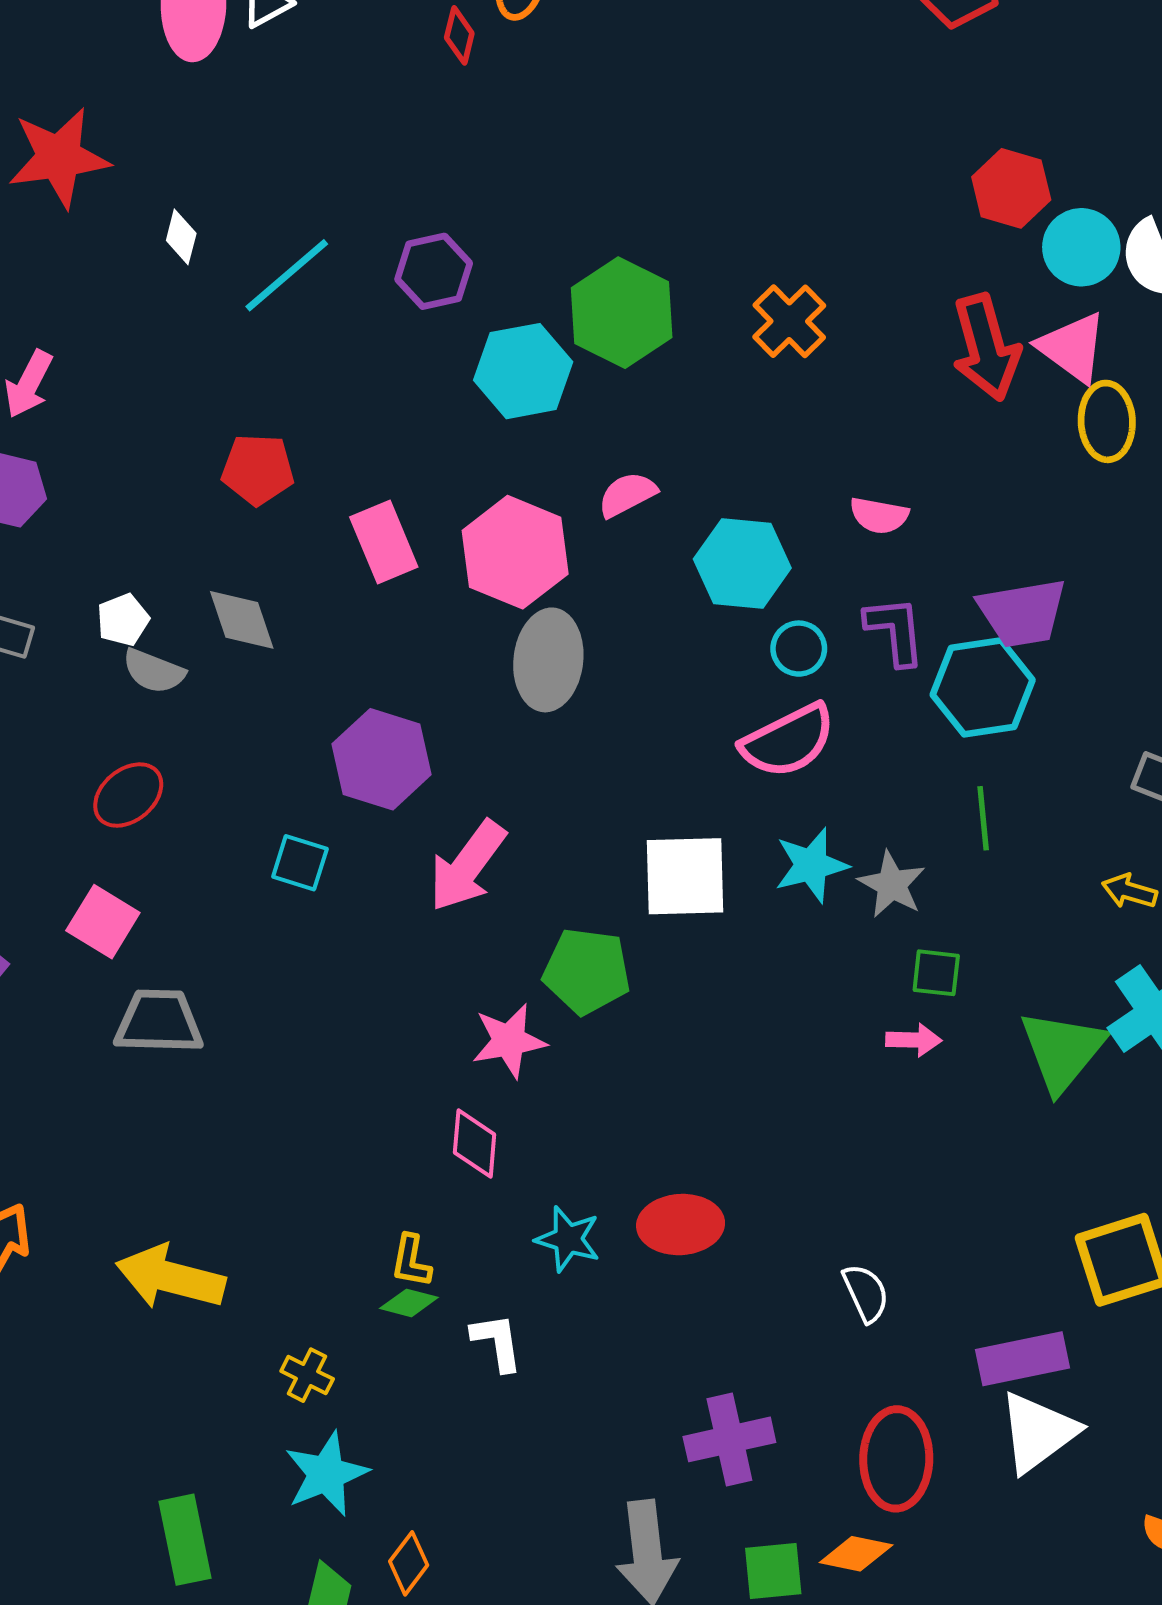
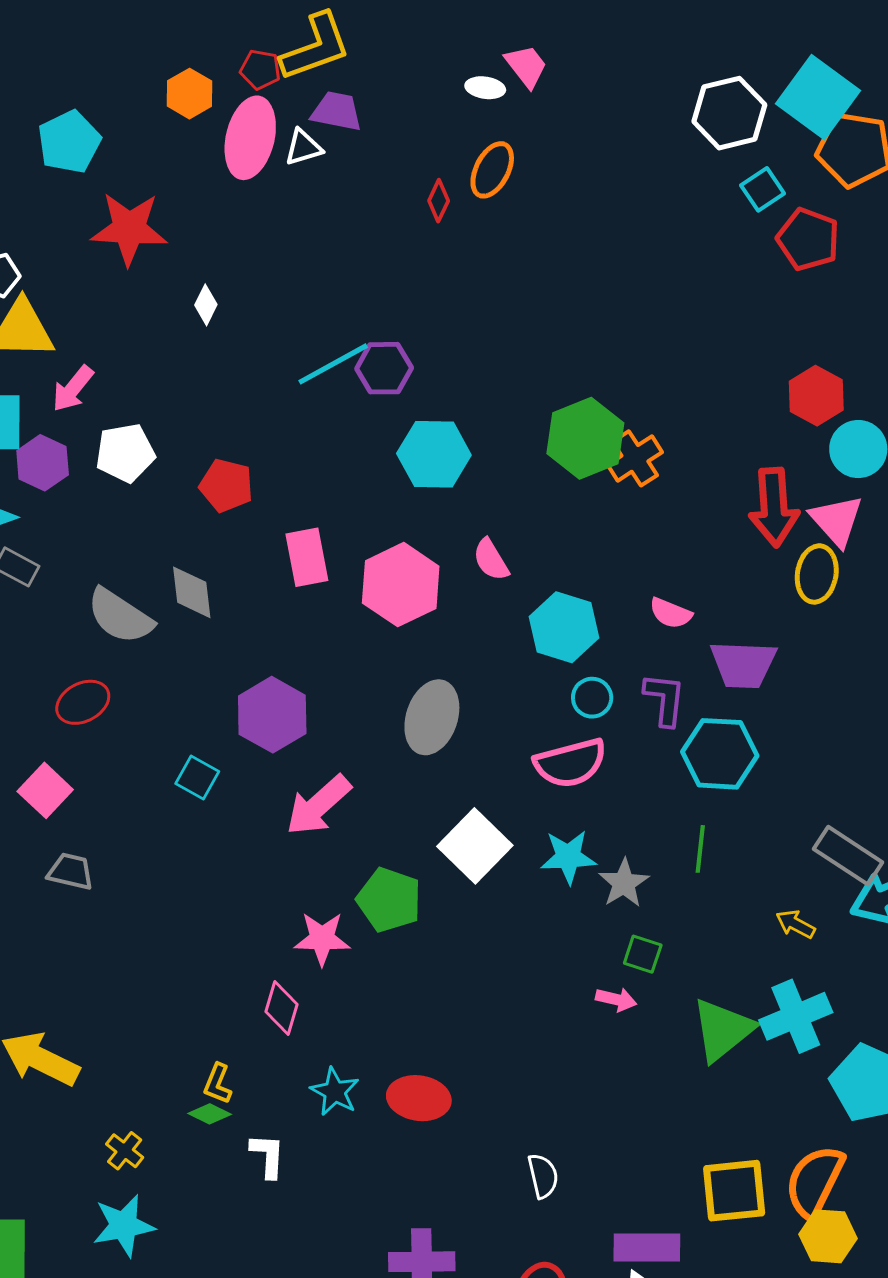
cyan line: (287, 275) -> (333, 364), moved
green hexagon: (622, 313) -> (585, 438), moved
yellow ellipse: (1107, 421) -> (817, 574), moved
pink semicircle: (627, 494) -> (491, 560), turned -105
purple trapezoid: (1022, 613) -> (743, 664), moved
white pentagon: (123, 620) -> (125, 453), moved, size x1.5
gray ellipse: (548, 660) -> (432, 717), moved
gray semicircle: (154, 671) -> (120, 616), size x1.5
white square: (685, 876) -> (475, 846), turned 34
gray trapezoid: (159, 1022) -> (71, 872), size x0.7

